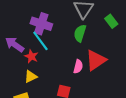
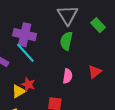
red star: (31, 56) -> (28, 84), moved
red triangle: (96, 60) -> (95, 72), moved, size x0.6

